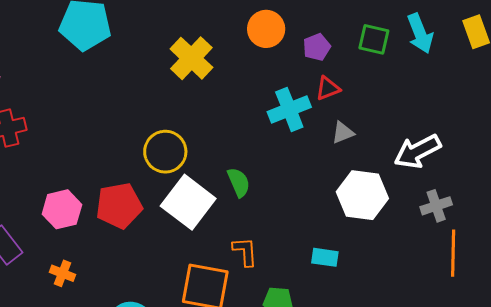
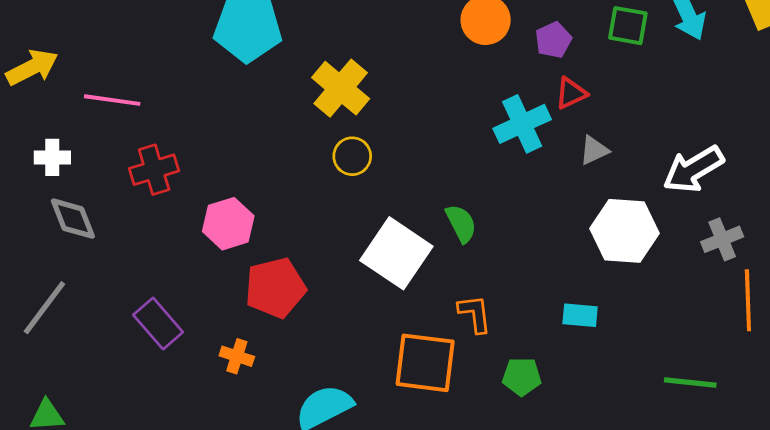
yellow cross: (191, 58) -> (341, 88), moved
yellow circle: (165, 152) -> (352, 156), moved, size x0.7
red pentagon: (119, 206) -> (275, 288), moved
pink hexagon: (62, 209) -> (228, 224), moved

